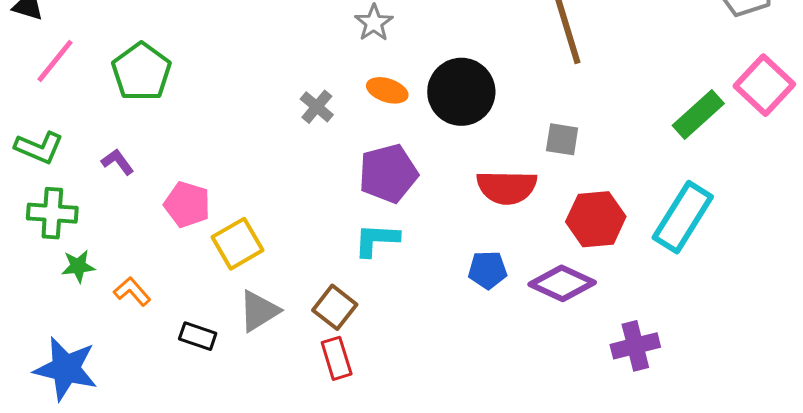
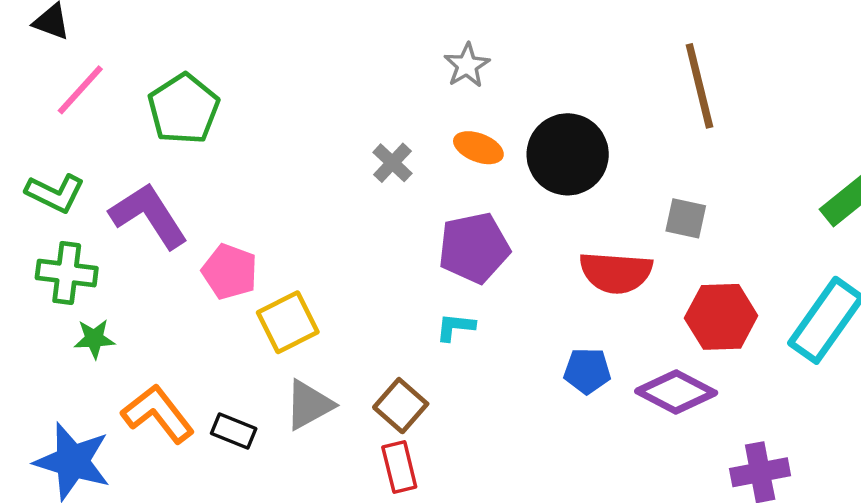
purple L-shape: (118, 162) -> (149, 216), size x2.0
cyan L-shape: (376, 240) -> (455, 327), size x0.7
orange L-shape: (132, 291) -> (158, 414), moved, size x1.6

